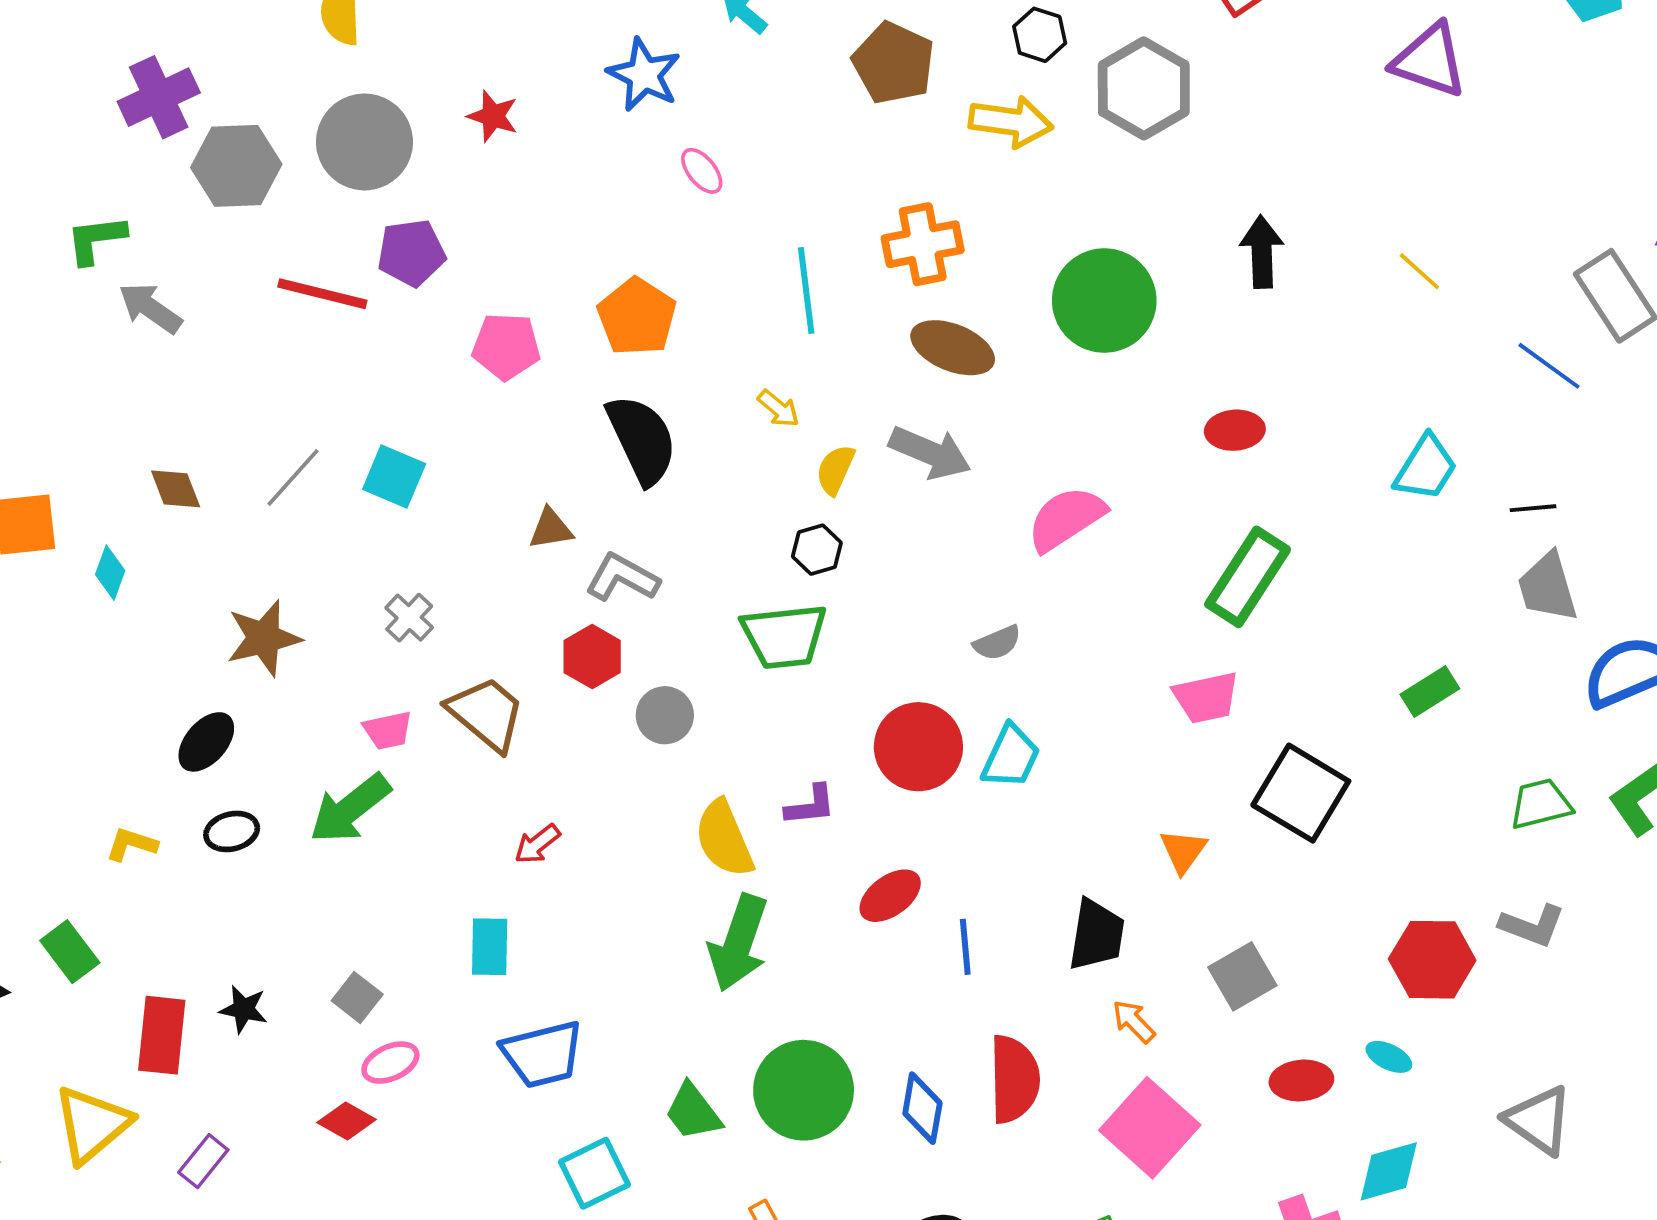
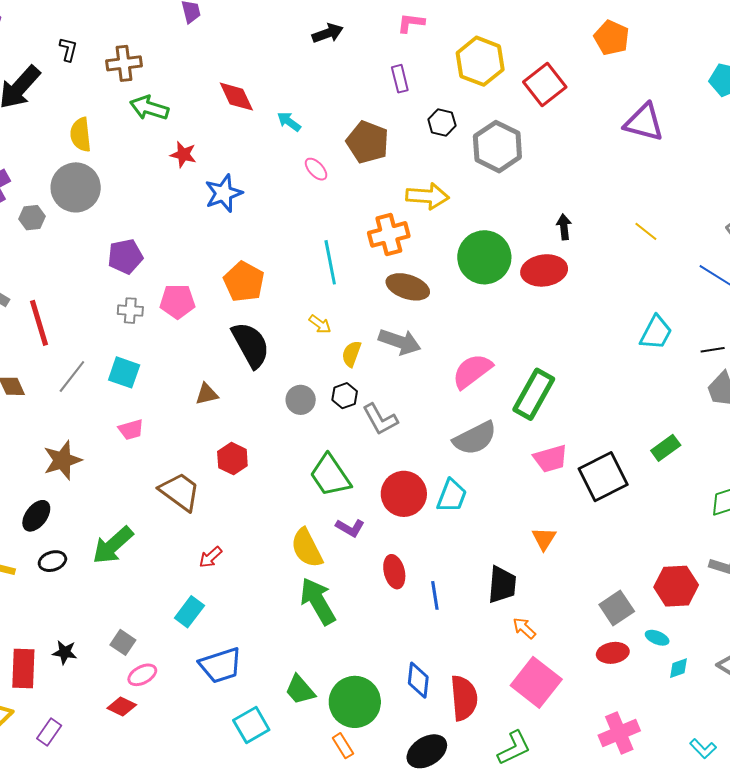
blue star: (644, 75) -> (224, 193), moved, turned 30
red star: (493, 116) -> (183, 155), moved
yellow arrow: (1011, 122) -> (428, 196), moved
gray circle: (364, 142) -> (76, 187), moved
gray hexagon: (236, 166) -> (32, 218), size x0.6
pink ellipse: (702, 171) -> (316, 169), moved
black arrow: (1262, 252) -> (564, 227), size x0.7
red line: (322, 294) -> (39, 323), moved, turned 63
red ellipse: (1235, 430) -> (544, 270), moved, size x1.5
green rectangle: (1248, 577) -> (534, 394), moved
gray L-shape: (622, 578) -> (380, 419), moved, turned -144
gray cross: (409, 618) -> (130, 311), moved, turned -35
green trapezoid: (784, 636) -> (330, 475), moved, turned 66
gray semicircle: (997, 643) -> (475, 438), moved, size x1.8
gray circle: (665, 715) -> (301, 400), moved
pink trapezoid: (388, 730) -> (131, 430), moved
black square: (1301, 793) -> (603, 477), moved, turned 36
purple L-shape: (810, 805) -> (350, 528), turned 40
red ellipse: (890, 896) -> (394, 572), turned -64
green arrow: (739, 943) -> (318, 601), turned 135
cyan rectangle: (490, 947) -> (189, 612), turned 40
gray square: (1242, 976) -> (617, 608), moved
red semicircle: (1014, 1079) -> (464, 698), moved
green circle: (804, 1090) -> (355, 702), moved
cyan diamond: (1389, 1171) -> (679, 668), moved, size x0.6

